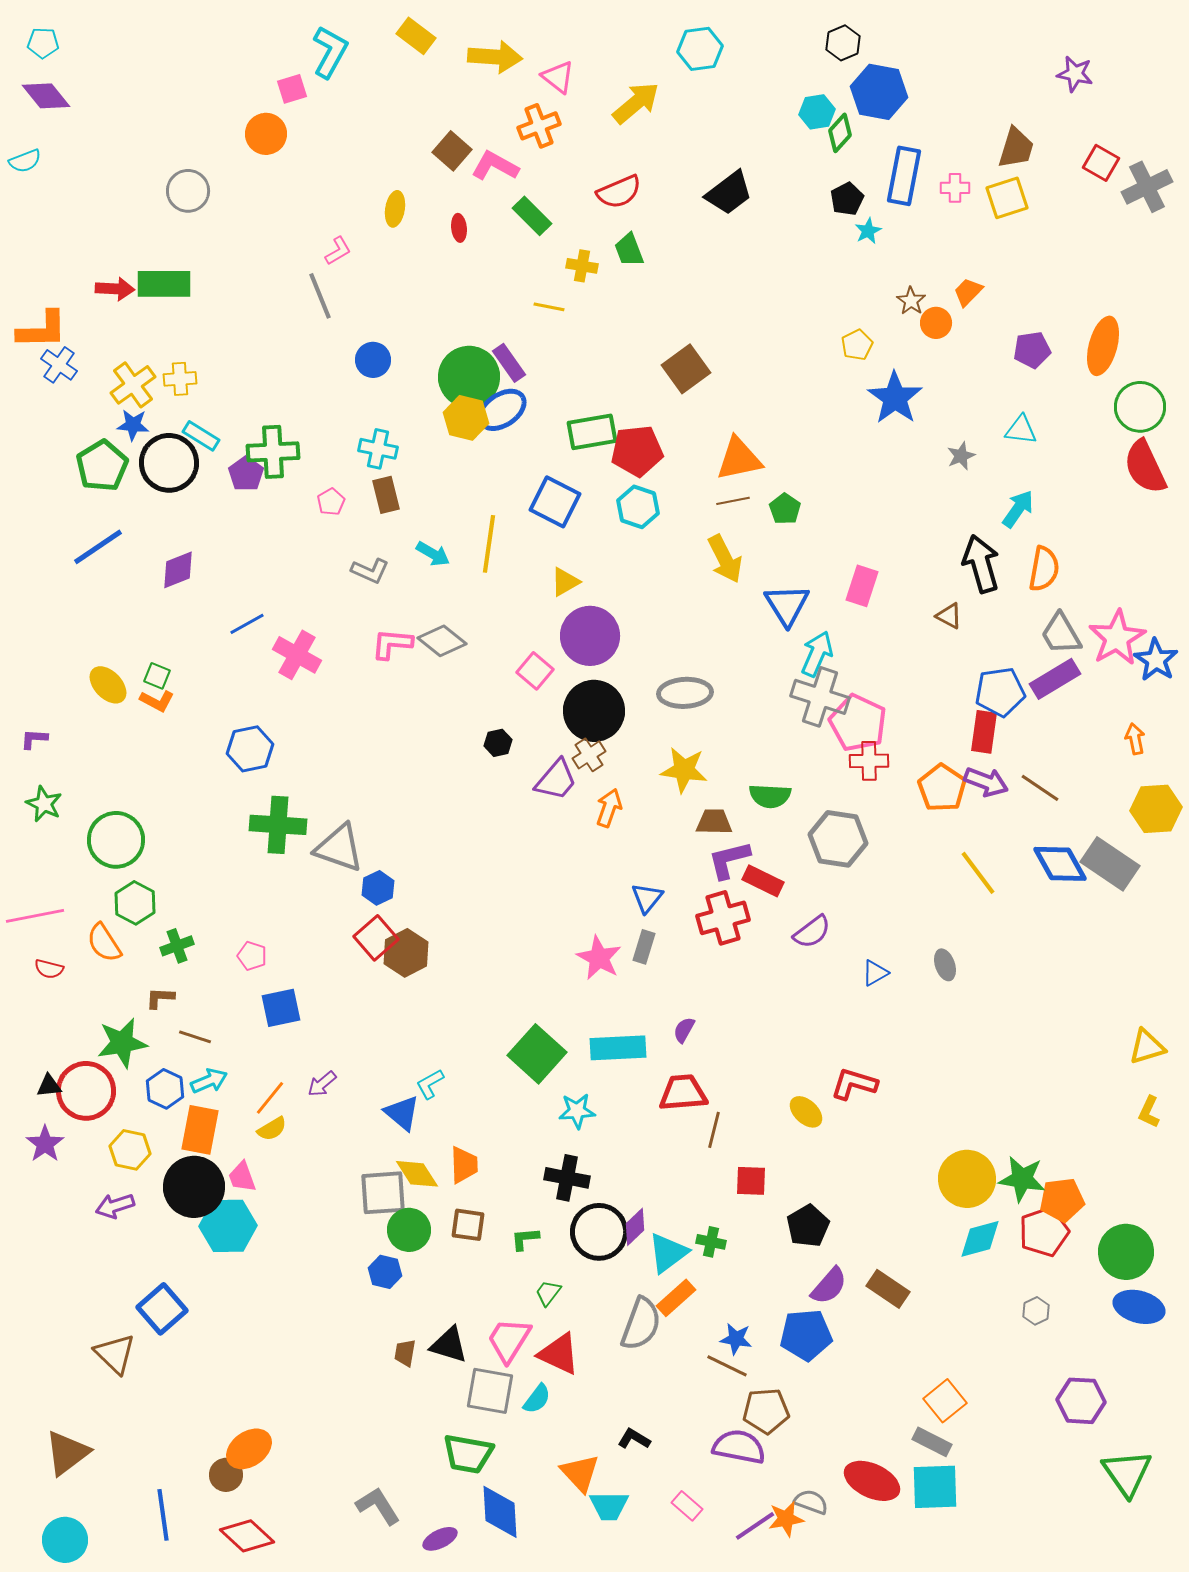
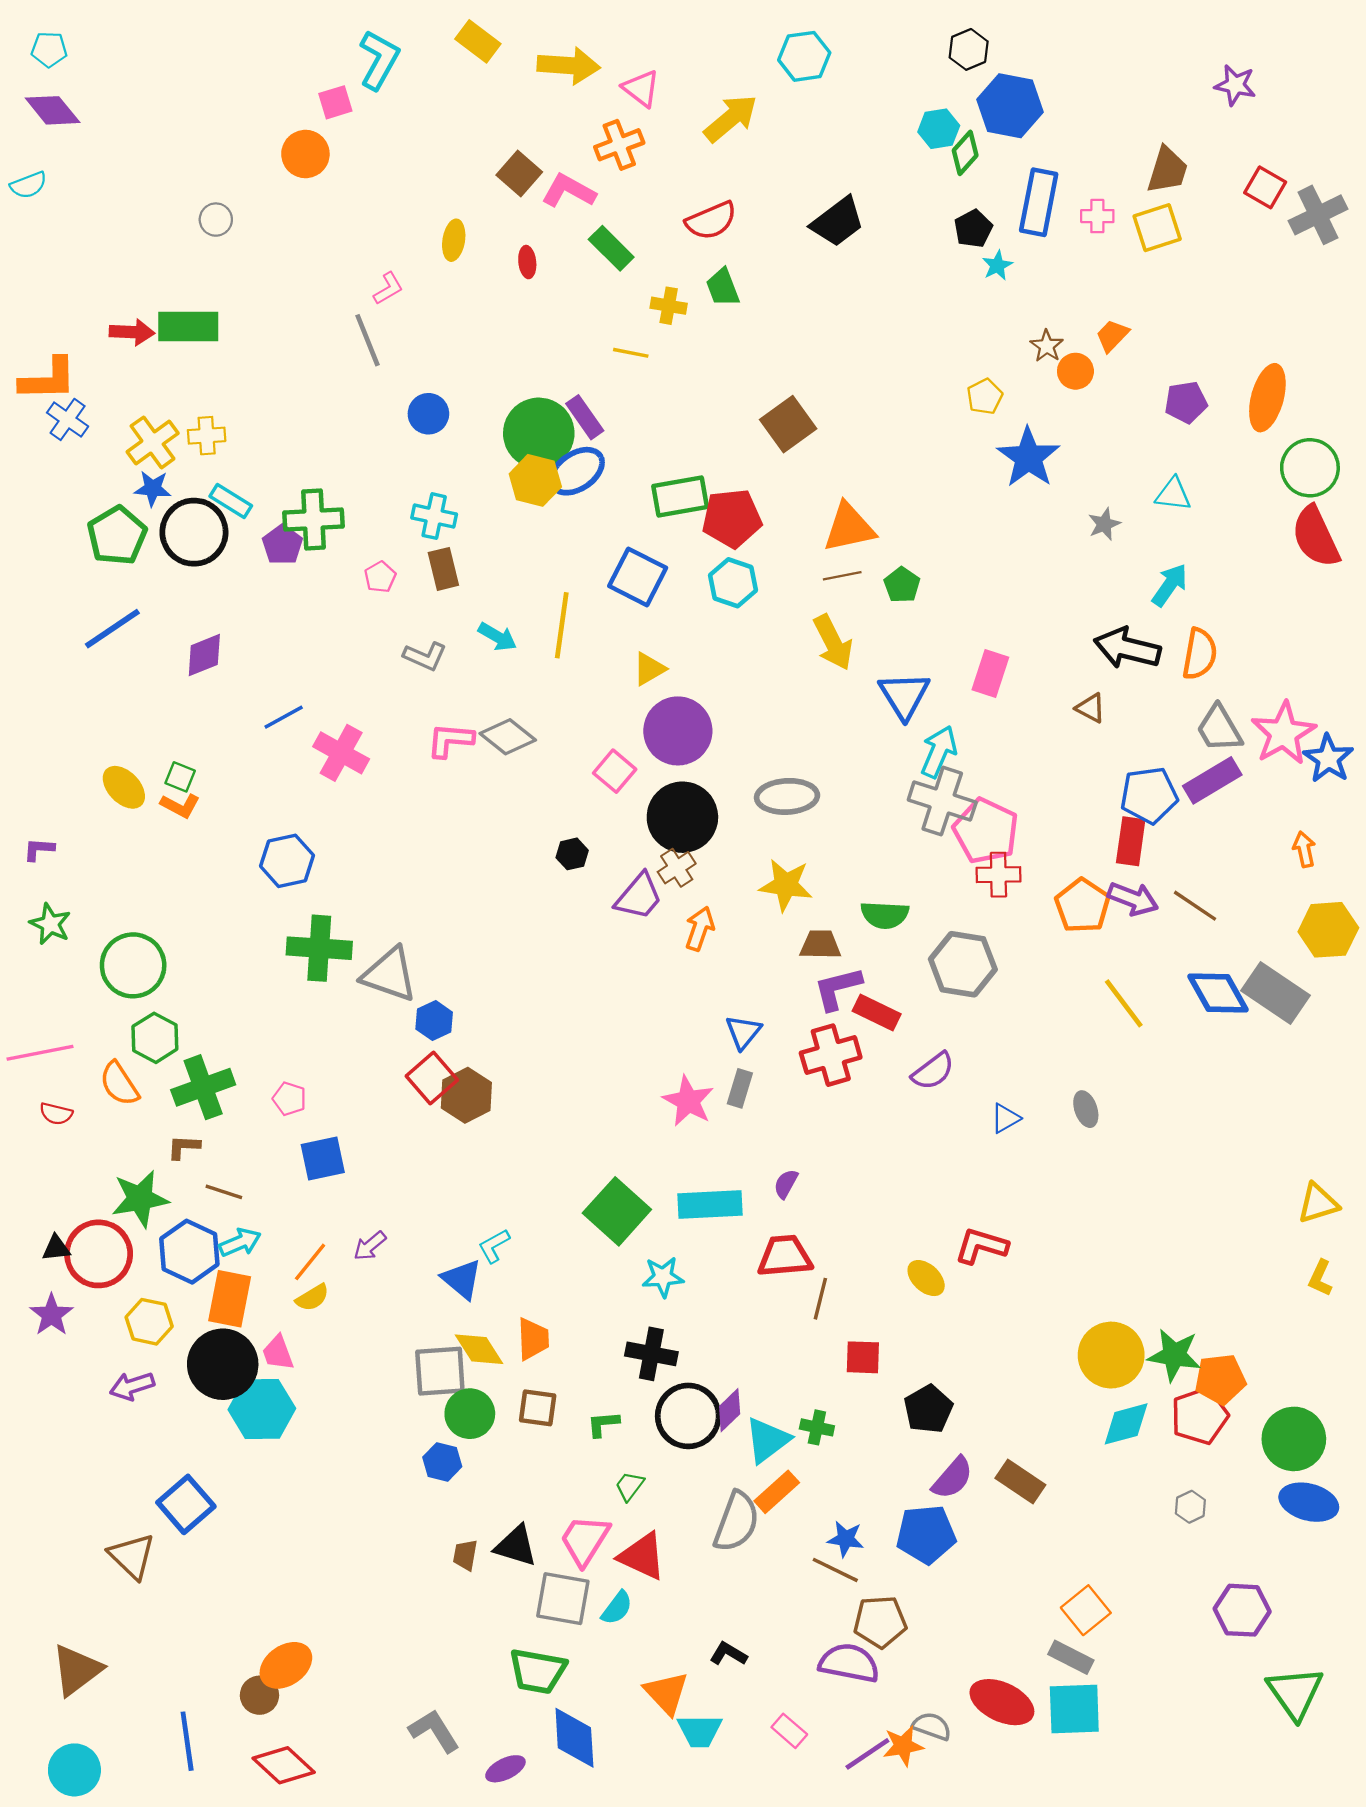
gray circle: (188, 191) -> (216, 220), size x0.7
black arrow: (981, 564) -> (1127, 648), turned -60
green cross: (177, 946) -> (203, 1087), size x1.6
blue hexagon: (165, 1089) -> (189, 1252), size x1.4

